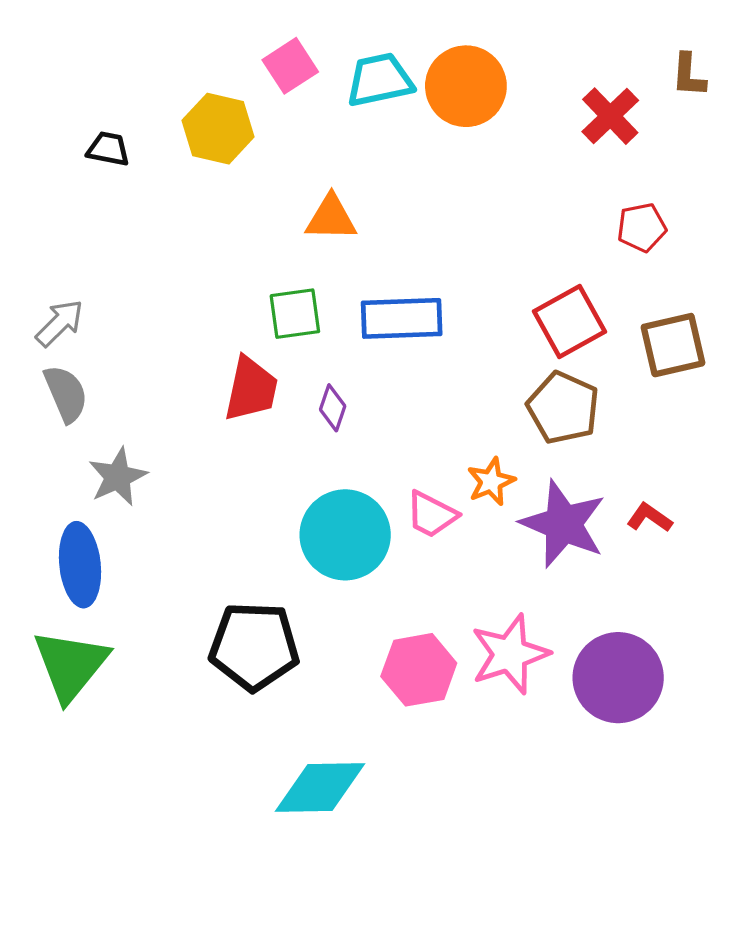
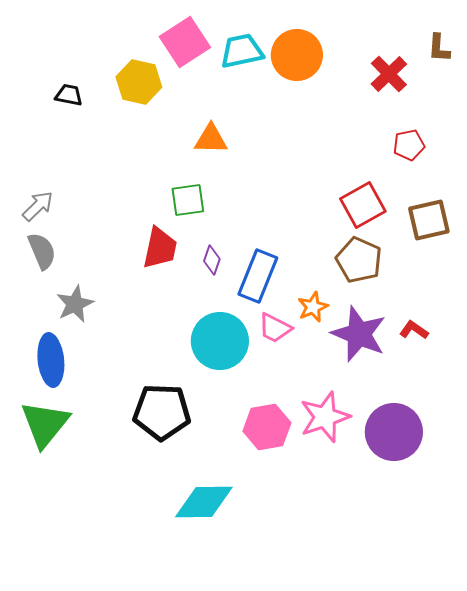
pink square: (290, 66) -> (185, 42), size x1.4
blue rectangle: (402, 318) -> (258, 276), moved, turned -66

